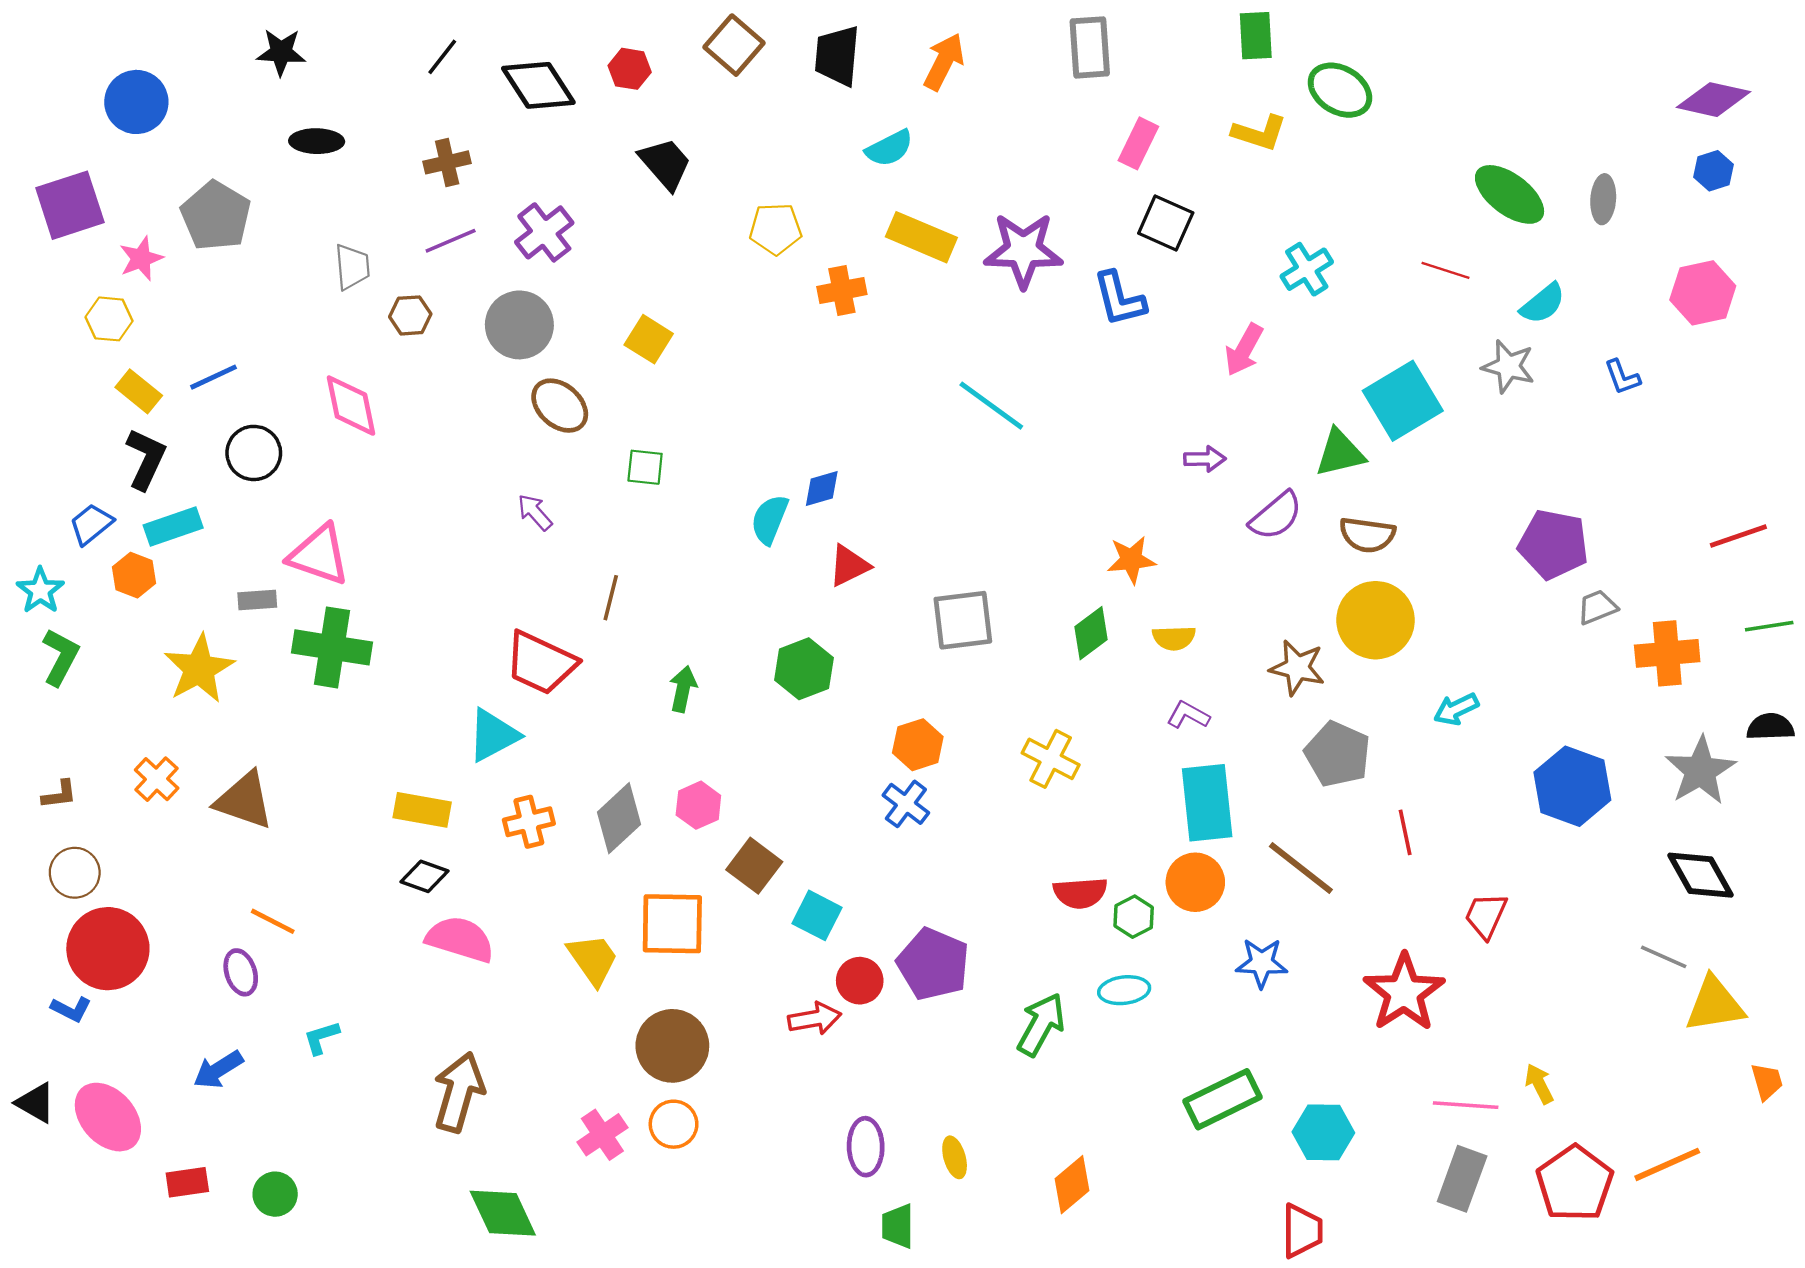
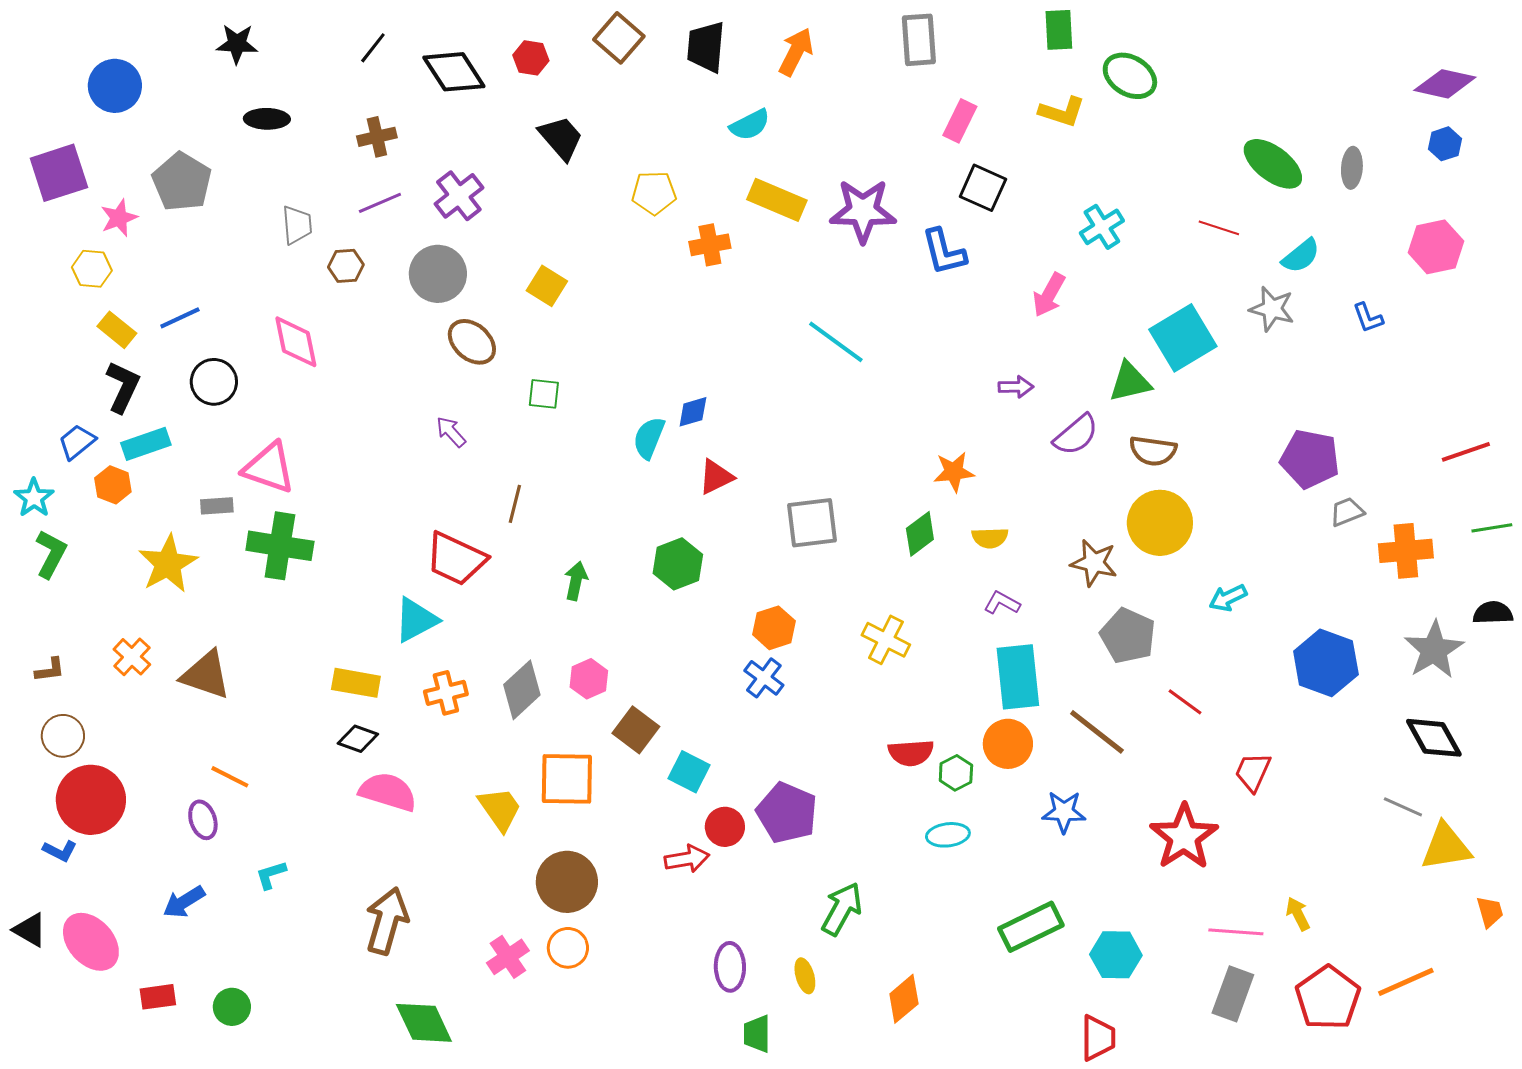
red line: (1405, 832) -> (1185, 702), turned -42
green arrow: (1041, 1025) -> (842, 909), moved

